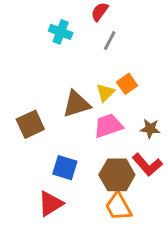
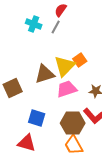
gray line: (110, 41) -> (56, 27), moved
yellow triangle: (105, 93) -> (65, 66), size x1.6
red triangle: (51, 204) -> (27, 143), turned 48

